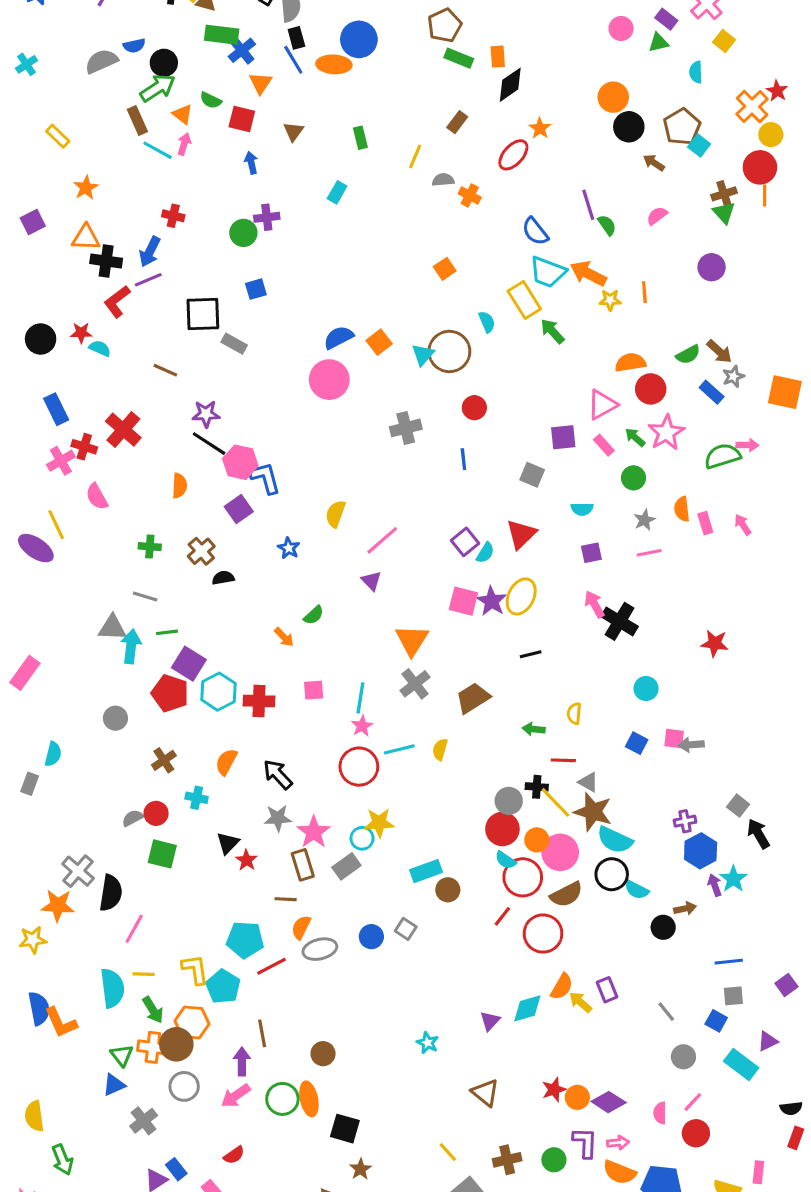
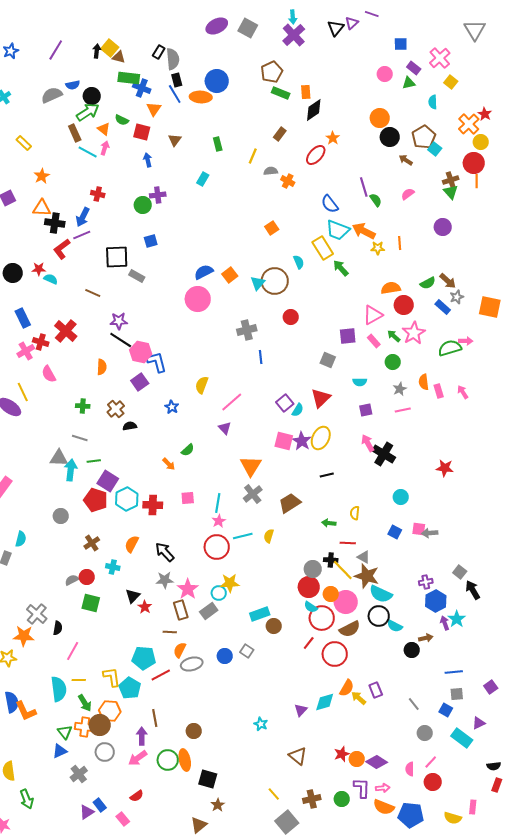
blue cross: (242, 50) -> (142, 88), turned -30
blue line: (463, 459) -> (261, 357), moved
black semicircle: (111, 893) -> (58, 628), size x0.6

